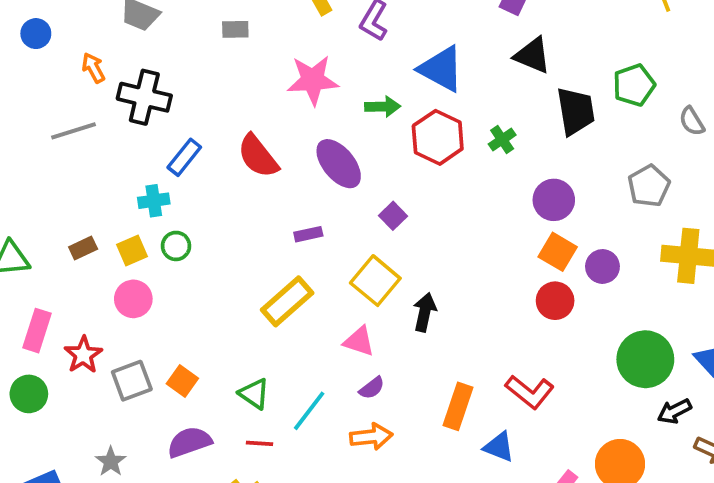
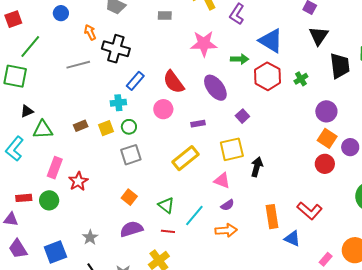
black triangle: (532, 55) -> (319, 36), turned 40
yellow square: (375, 281) -> (232, 149), turned 35
pink circle: (133, 299) -> (163, 109), moved
gray square: (132, 381) -> (131, 155), moved
orange rectangle: (458, 406) -> (272, 217), turned -30

